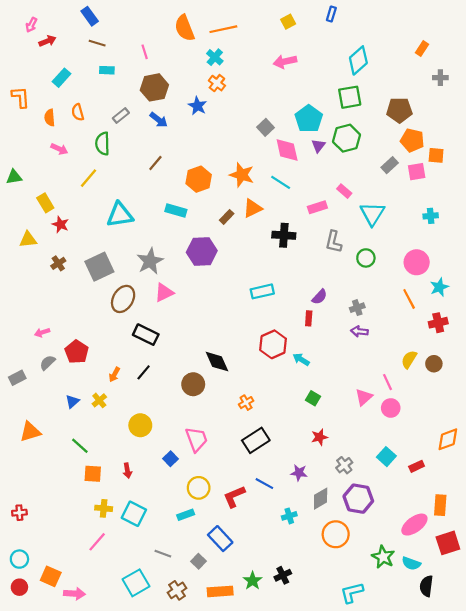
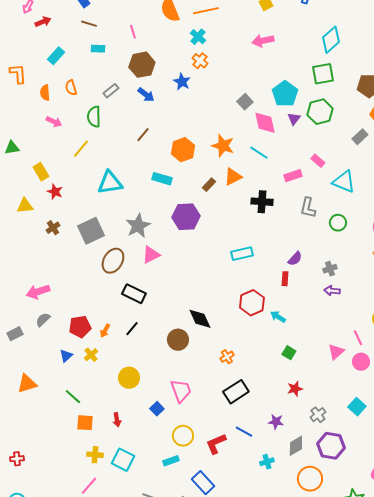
cyan triangle: (372, 214) -> (344, 182), turned -40
pink arrow: (42, 332) -> (38, 292), size x1.6
red pentagon: (77, 352) -> (80, 327), moved, turned 30

